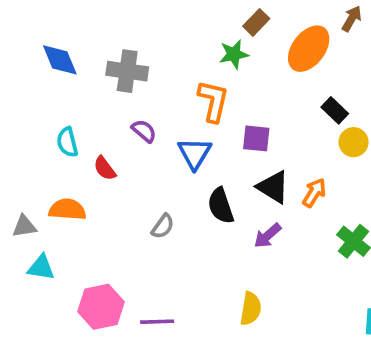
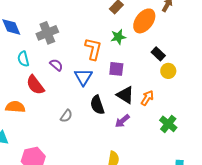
green star: (234, 54) -> (118, 37), moved
gray cross: (127, 71) -> (47, 33), turned -30
cyan semicircle: (67, 142) -> (23, 59), moved
red semicircle: (105, 168) -> (35, 85), size x1.5

